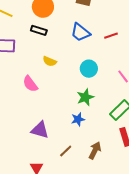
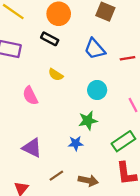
brown arrow: (95, 150) -> (88, 181), turned 66

